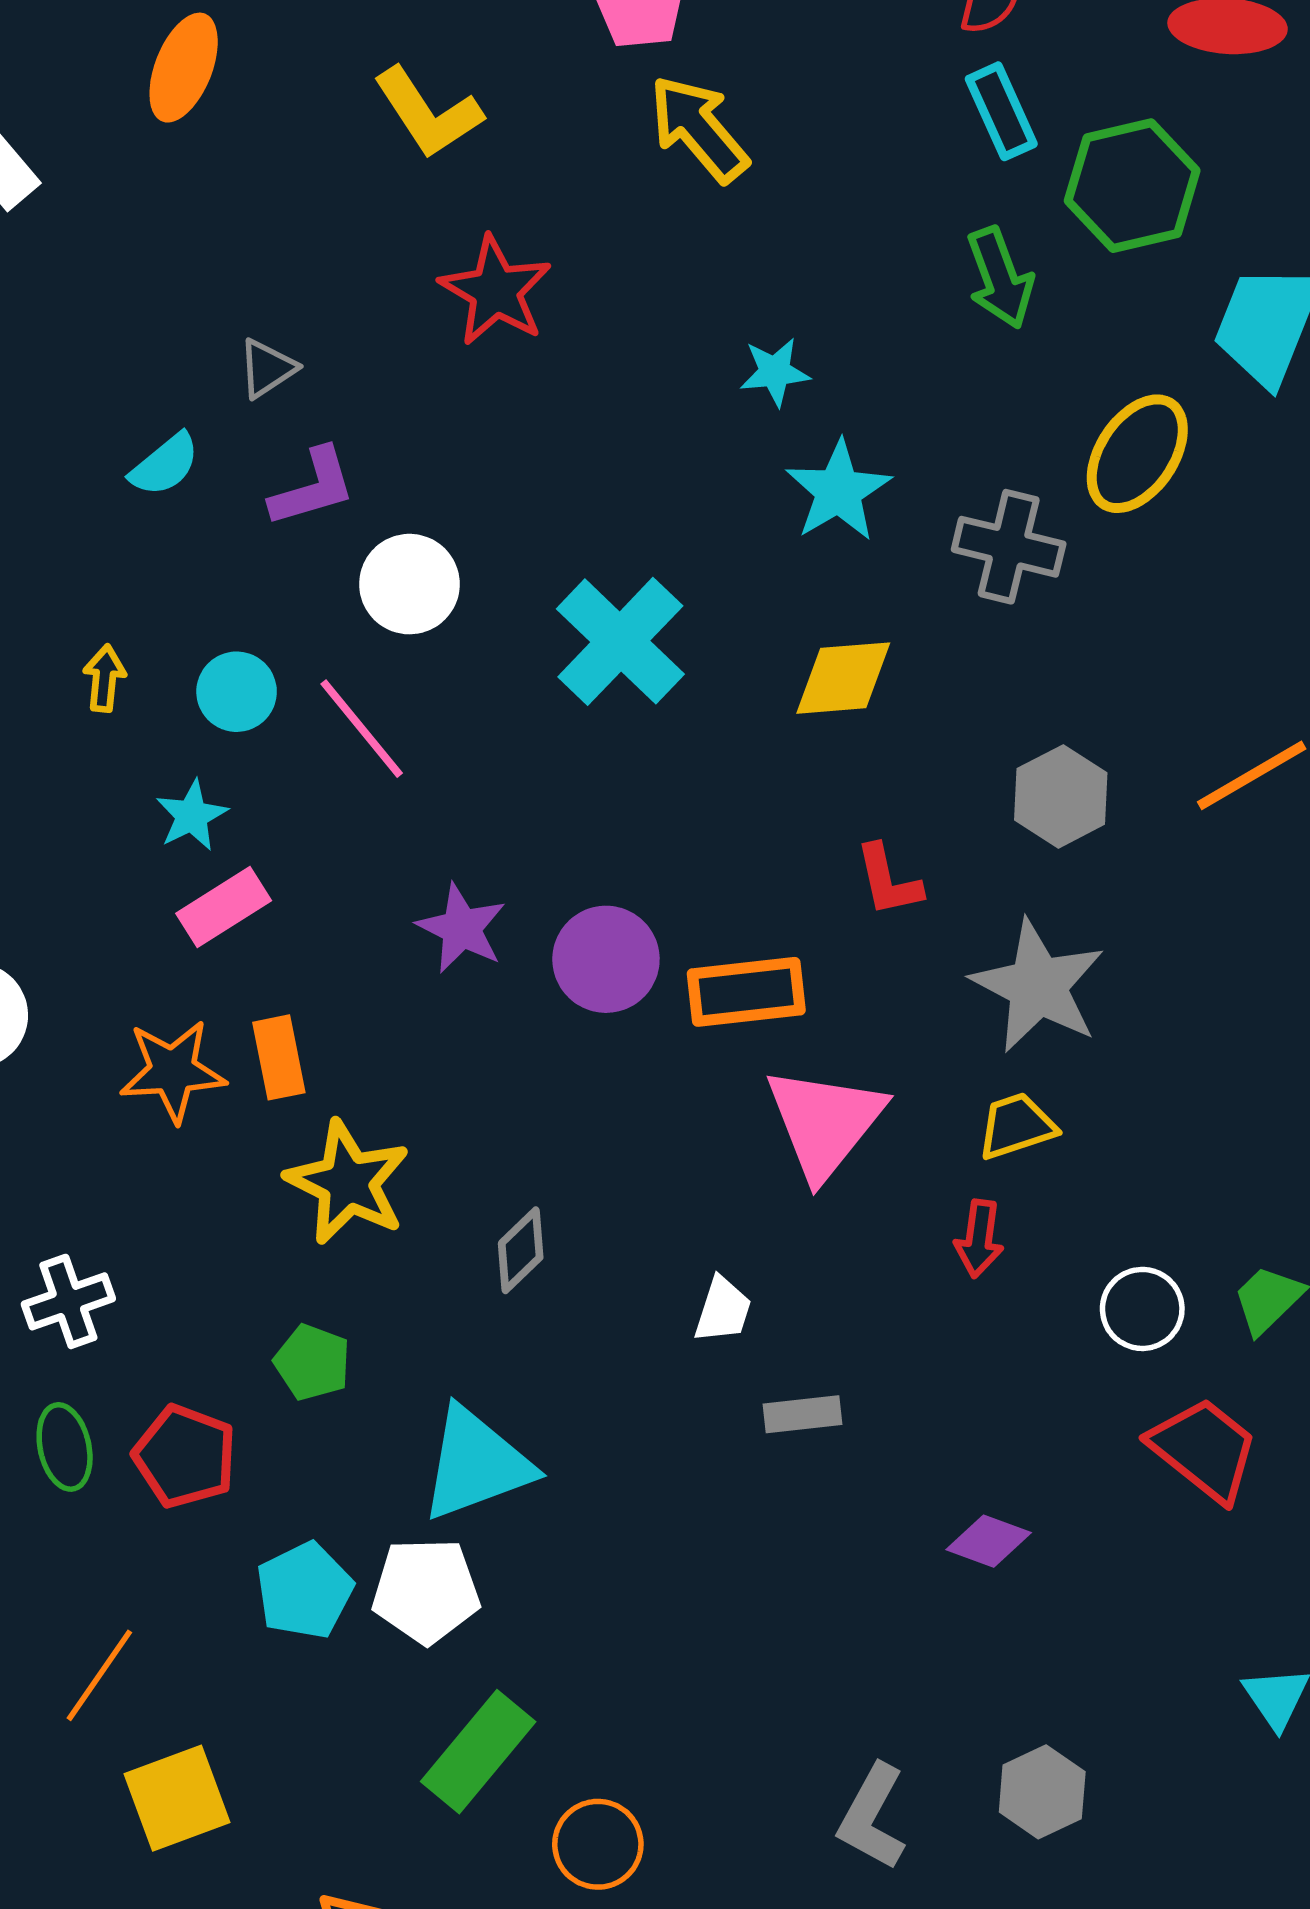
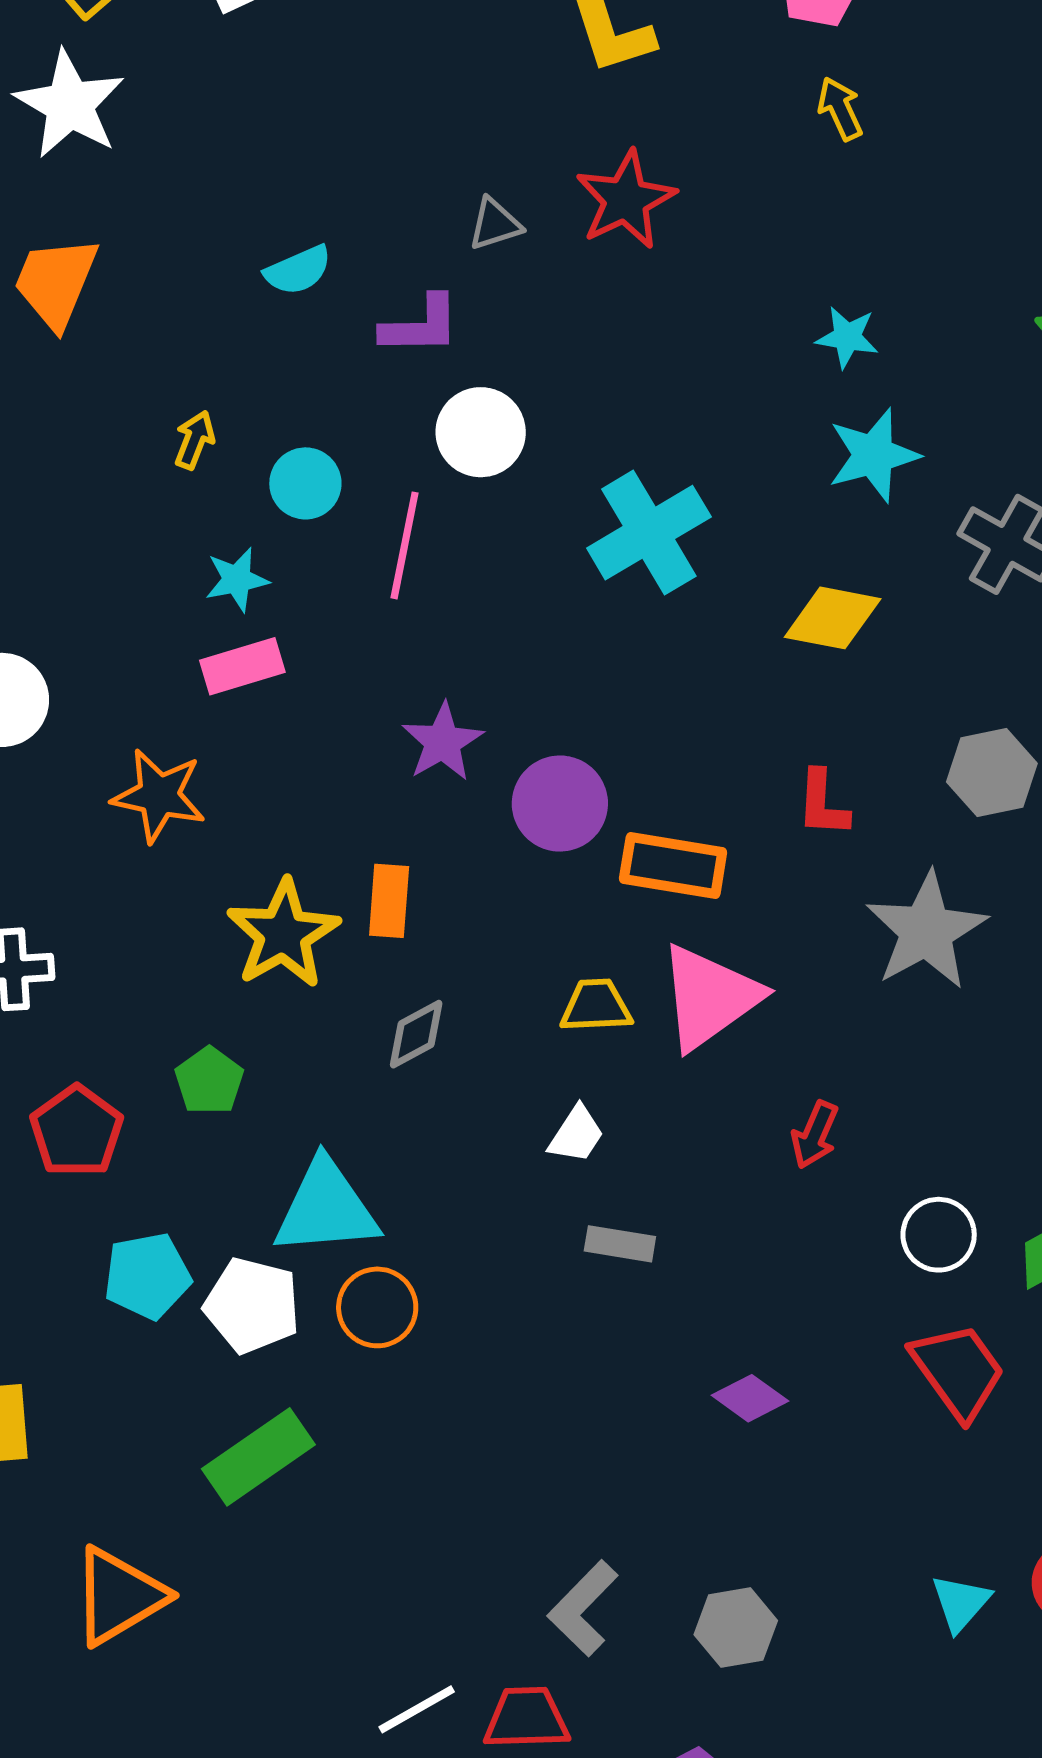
yellow arrow: (699, 129) -> (840, 109), size x0.6
gray triangle: (267, 368) -> (495, 224), moved
pink line: (362, 729) -> (405, 545), turned 35
orange rectangle: (279, 1057) -> (389, 901), moved
yellow trapezoid: (1016, 1126) -> (596, 1006), moved
orange circle: (598, 1844) -> (377, 1307), moved

